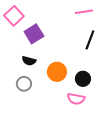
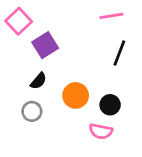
black semicircle: (29, 61) -> (38, 81), turned -64

